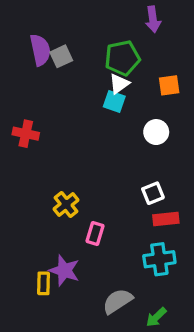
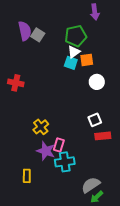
gray square: (61, 56) -> (38, 35), turned -32
orange square: (169, 85) -> (87, 60), moved
cyan cross: (159, 259) -> (65, 162), moved
purple star: (64, 270) -> (46, 151), moved
gray semicircle: (118, 301) -> (91, 185), moved

